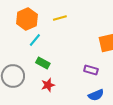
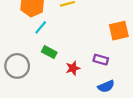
red star: (48, 85) -> (73, 68), moved

